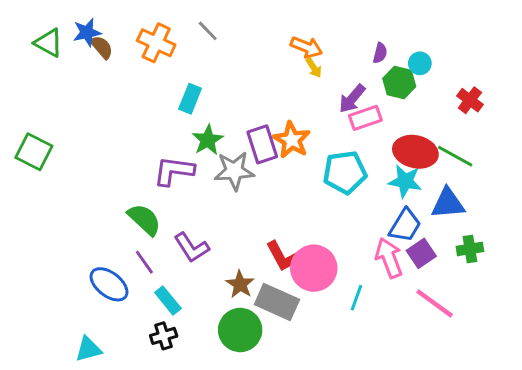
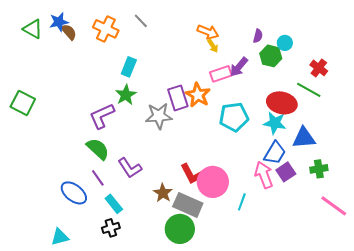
pink rectangle: (365, 118) -> (221, 74), moved
green star: (208, 140) -> (126, 95), moved
green line: (455, 156) -> (309, 90), moved
purple L-shape: (174, 171) -> (102, 116), moved, turned -32
pink line: (435, 303) -> (334, 206), moved
green circle: (240, 330) -> (180, 229), moved

